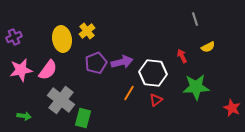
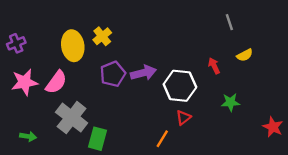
green star: (196, 87) -> (231, 102), size x0.6
orange line: (129, 93) -> (162, 139), moved

